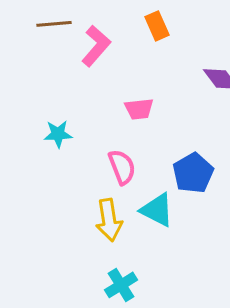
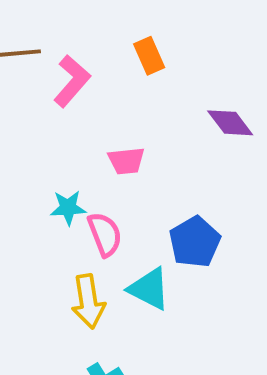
cyan star: (58, 134) -> (68, 208), moved

